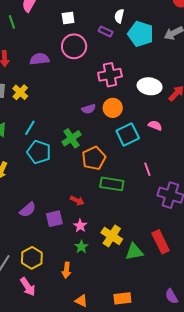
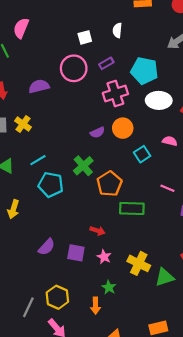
white square: (68, 18) -> (85, 37), moved
purple rectangle: (106, 32) -> (106, 63), moved, turned -48
cyan pentagon: (141, 34) -> (144, 71), moved
cyan line: (30, 128) -> (38, 160), turned 35
cyan square: (128, 134) -> (142, 154), size x0.7
pink line: (147, 169) -> (167, 188), turned -40
purple square: (54, 219) -> (76, 253), turned 30
green star: (81, 247) -> (109, 287), moved

